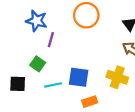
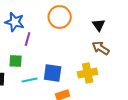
green square: (38, 64) -> (16, 61), turned -32
yellow cross: (117, 77) -> (88, 73), turned -30

